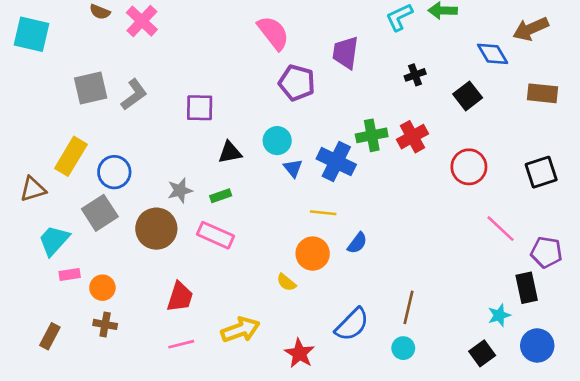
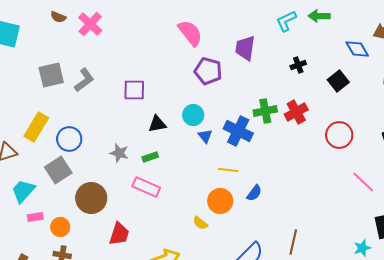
gray star: (180, 190) -> (119, 153), turned 30
brown circle: (156, 229) -> (91, 198), moved

